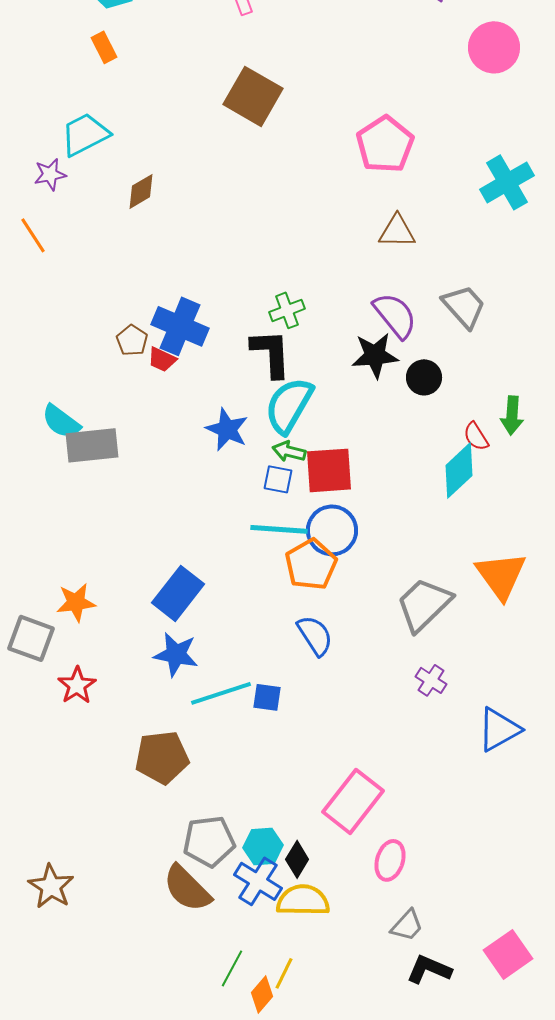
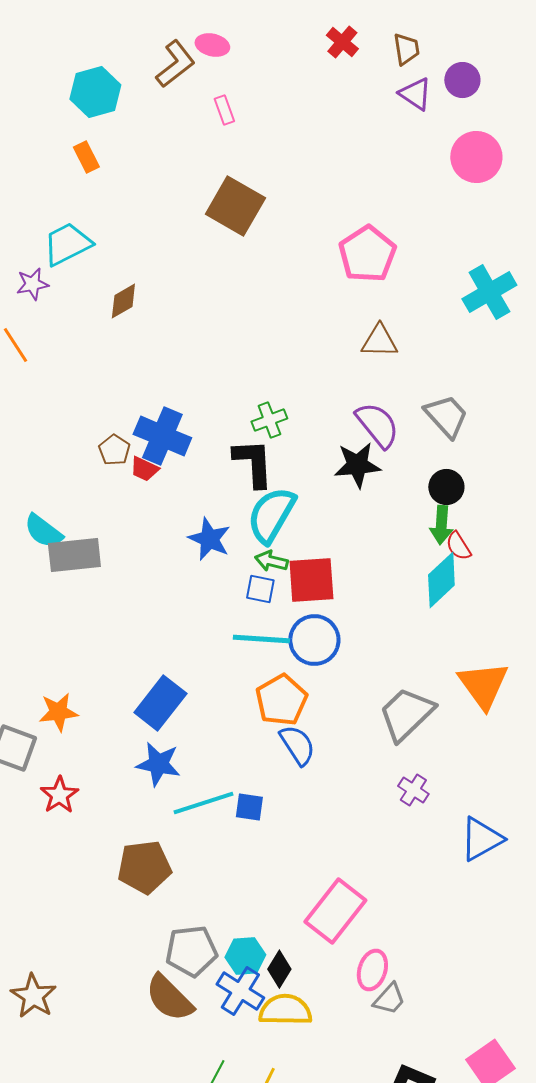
black circle: (424, 377) -> (446, 487), moved
green arrow: (512, 415) -> (441, 525), moved
orange pentagon: (311, 564) -> (281, 700), moved
gray trapezoid: (407, 925) -> (389, 999), moved

